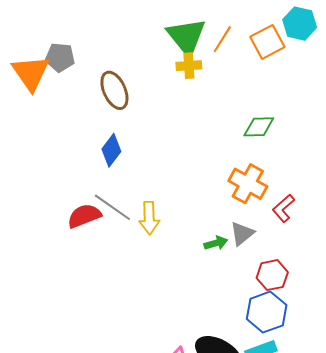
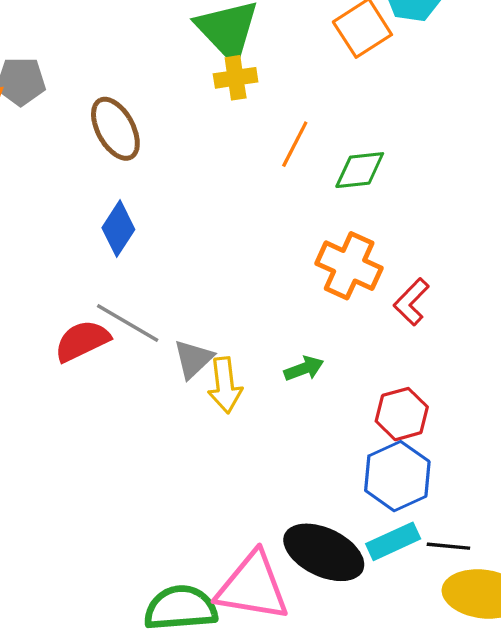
orange line: (222, 39) -> (295, 144), moved
yellow arrow: (149, 218) -> (225, 385), moved
gray triangle: (242, 234) -> (193, 359), moved

